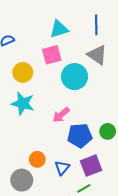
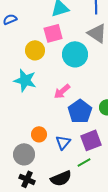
yellow circle: (23, 72) -> (35, 50), moved
blue pentagon: (80, 136) -> (80, 111), turned -30

